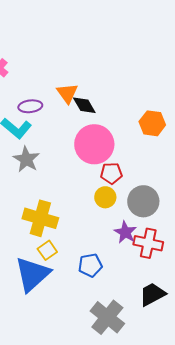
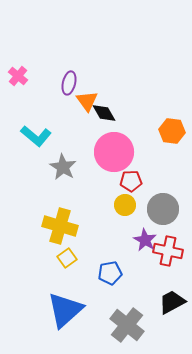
purple ellipse: (30, 106) -> (69, 83), moved, turned -70
gray star: (26, 159) -> (63, 167), moved
blue triangle: (32, 274) -> (65, 310), moved

